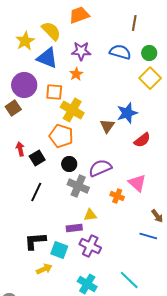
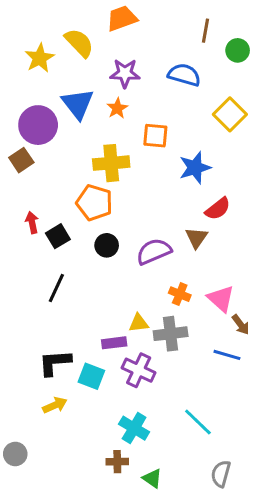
green circle: (149, 53) -> (238, 50), moved
blue triangle: (47, 58) -> (78, 104), moved, turned 30
orange square: (54, 92) -> (155, 136), moved
yellow cross: (72, 110) -> (111, 163), turned -35
brown triangle: (107, 126) -> (196, 238), moved
pink triangle: (137, 183) -> (221, 299), moved
gray cross: (78, 186) -> (171, 334), moved, turned -30
yellow arrow: (44, 269) -> (55, 405), moved

